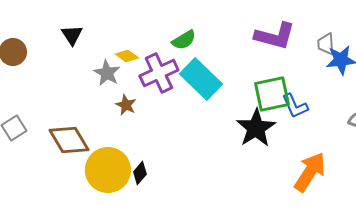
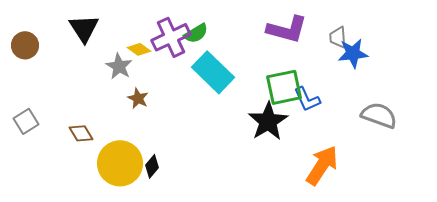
black triangle: (72, 35) -> (84, 28), size x1.4
purple cross: (159, 73) -> (171, 37), moved
brown diamond: (69, 140) -> (81, 133), size x0.6

